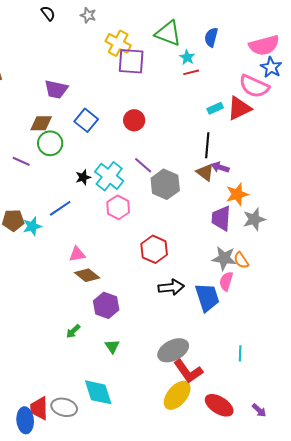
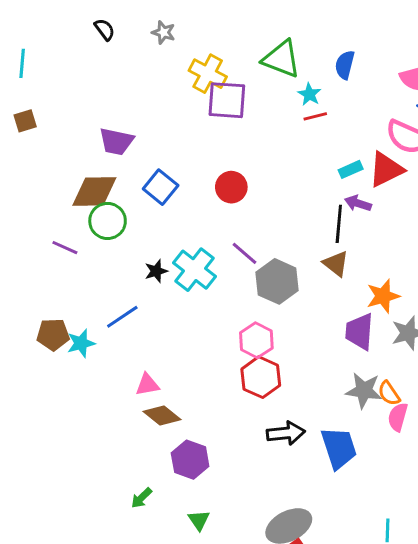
brown diamond: (41, 123) -> (94, 192), size x1.4
purple arrow: (220, 167) -> (358, 203), moved
pink hexagon: (118, 207) -> (256, 340), moved
pink semicircle: (226, 281) -> (398, 417), moved

